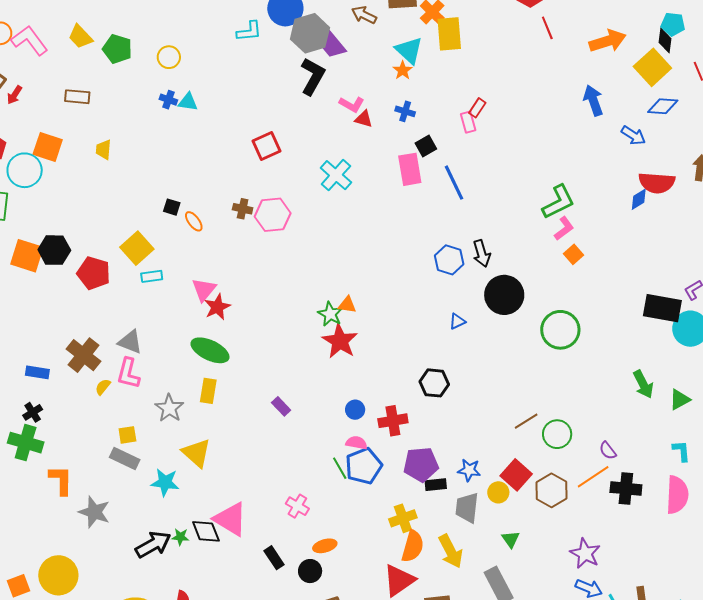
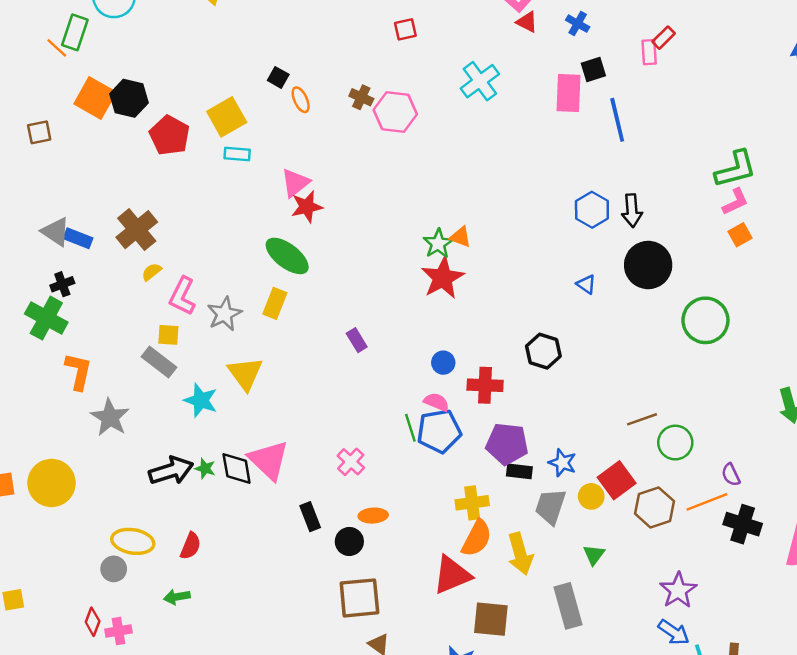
red square: (266, 146) -> (405, 29), size x0.7
blue triangle: (457, 321) -> (586, 284), turned 48
gray triangle: (130, 342) -> (56, 232), moved
pink L-shape: (128, 373) -> (182, 296), moved

